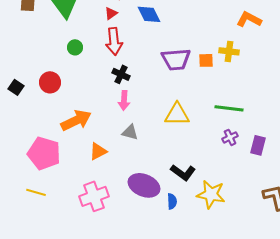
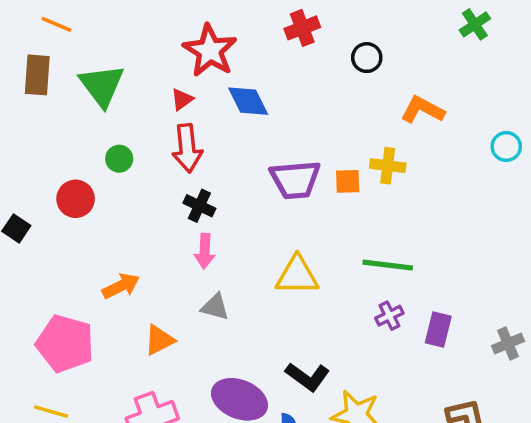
red circle: (50, 82) -> (76, 199), moved
orange arrow: (76, 120) -> (121, 286), size x0.7

